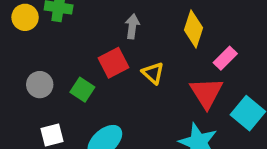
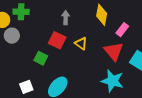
red square: (113, 63) -> (57, 40), turned -30
gray circle: (40, 85) -> (12, 36), moved

